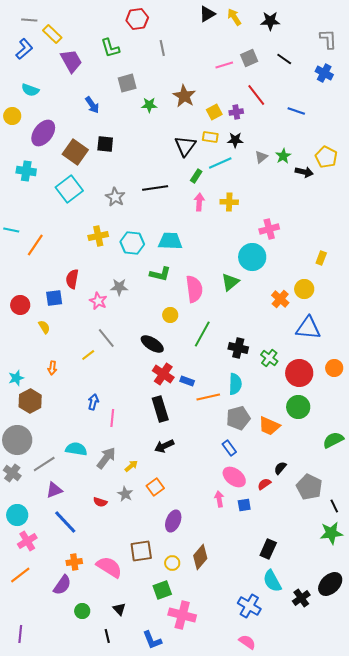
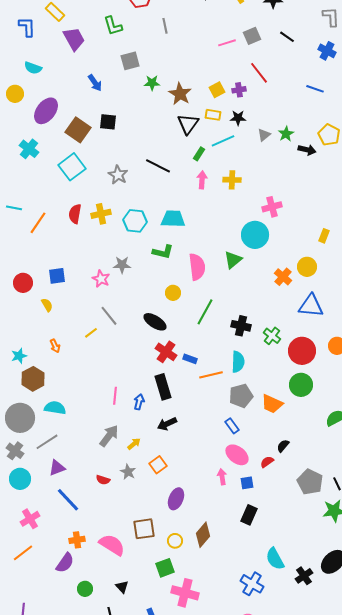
blue L-shape: (24, 49) -> (27, 27), turned -50
brown star: (184, 96) -> (180, 94), moved
blue line: (296, 111) -> (315, 89), moved
cyan cross: (26, 171) -> (29, 149), turned 30
black line: (155, 188) -> (158, 166), turned 35
red semicircle: (72, 279) -> (75, 214), moved
orange arrow: (52, 368) -> (55, 346), turned -32
blue arrow: (93, 402) -> (139, 402), moved
cyan semicircle: (76, 449) -> (55, 408), moved
gray pentagon: (309, 487) -> (310, 482), moved
cyan circle: (17, 515) -> (20, 479), moved
black rectangle: (268, 549) -> (249, 515), moved

